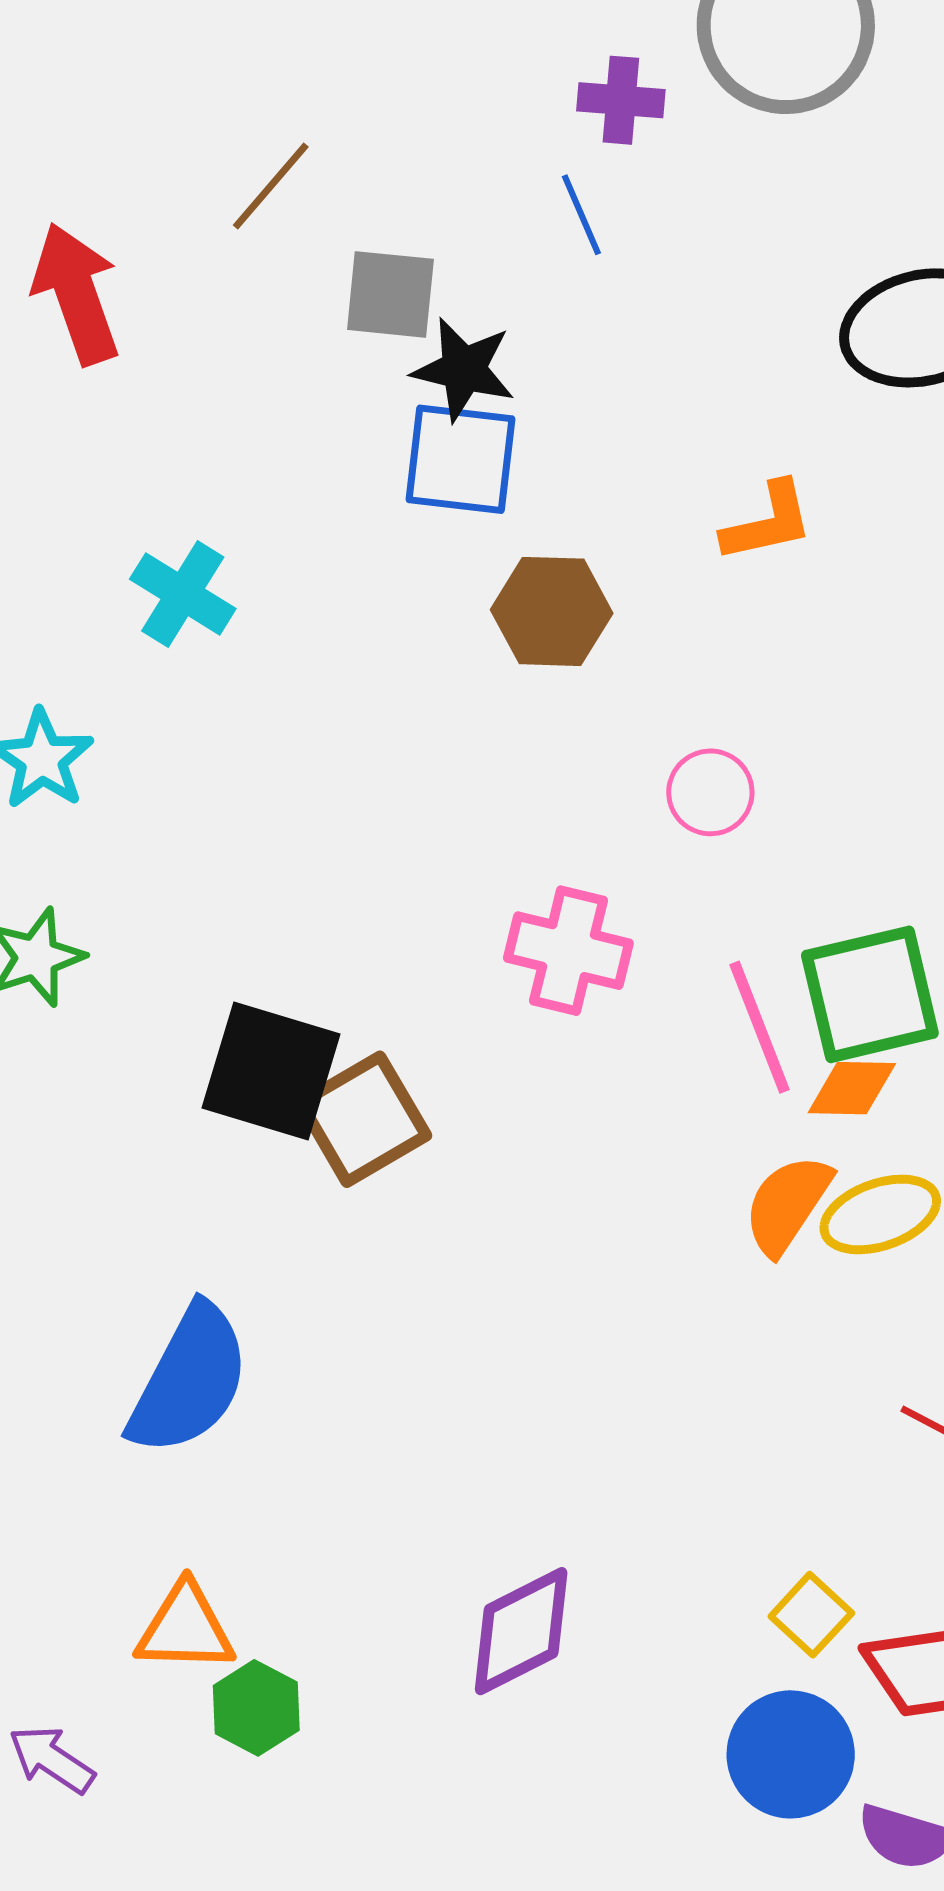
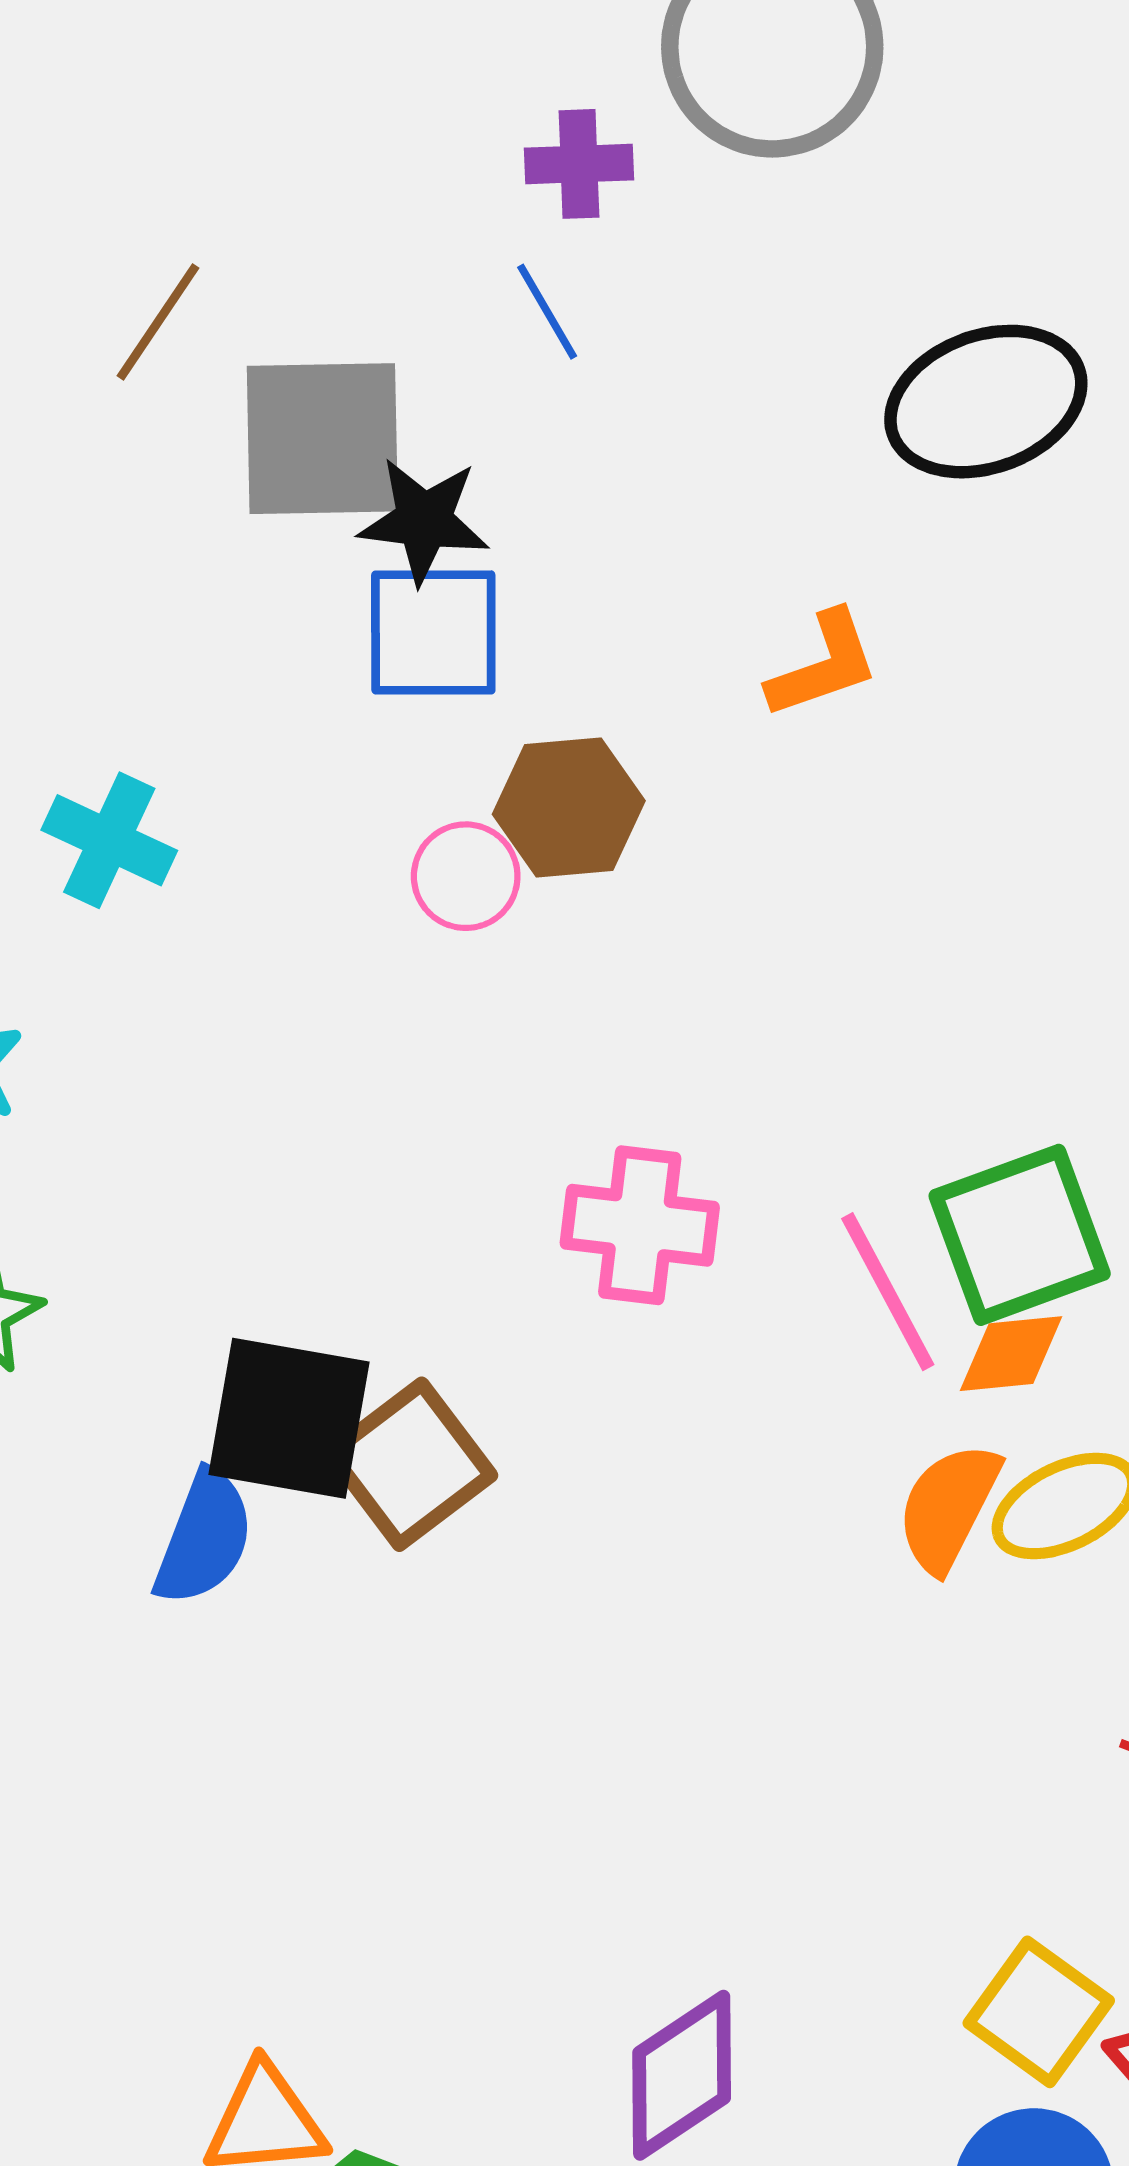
gray square: (390, 294) -> (322, 439), size x1.5
pink circle: (710, 792) -> (466, 876), moved
blue semicircle: (189, 1380) -> (204, 1538), moved, size x0.7
yellow square: (811, 1615) -> (1039, 2012), size x1.4

